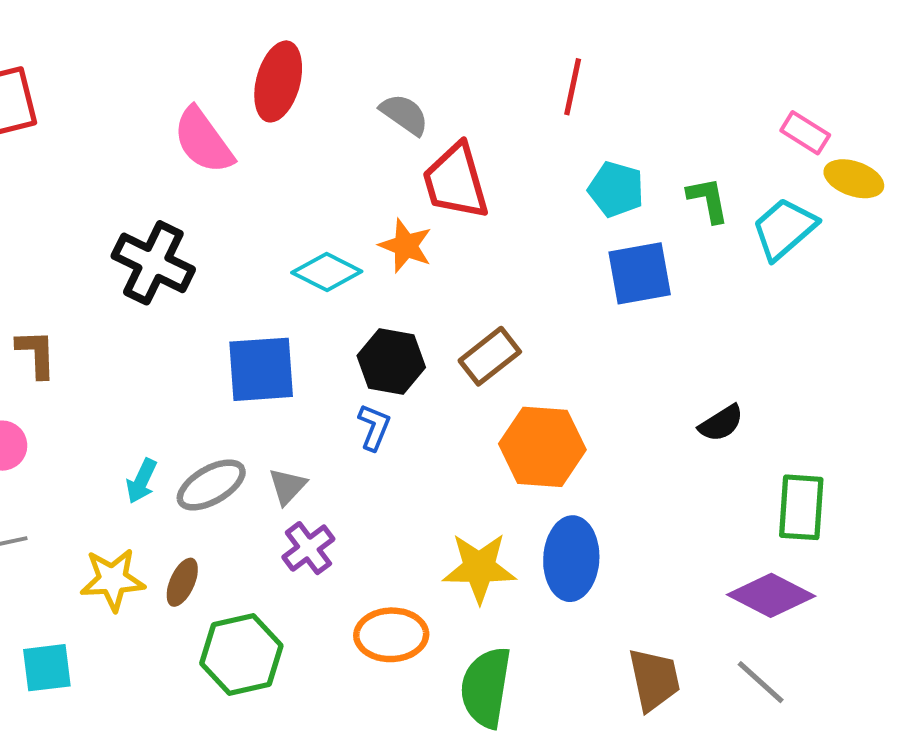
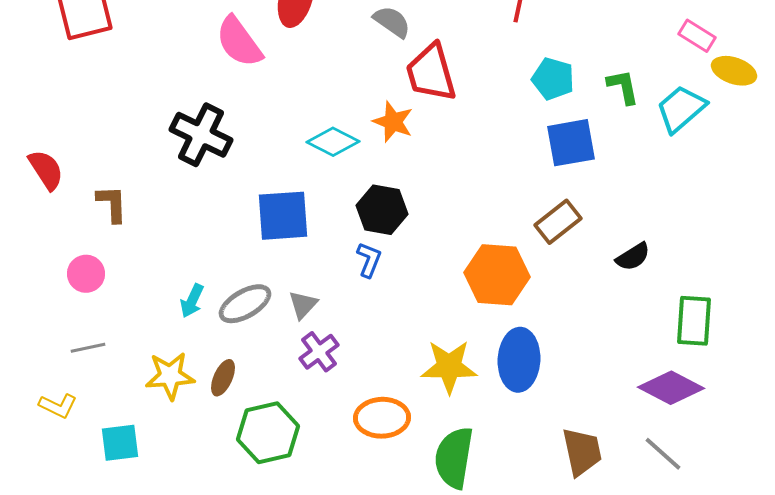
brown rectangle: (490, 356) -> (558, 222), moved

